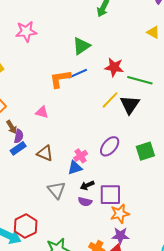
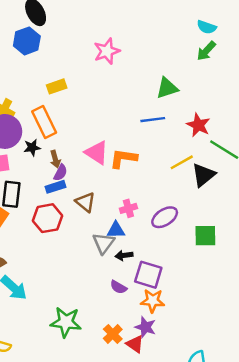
pink star: (26, 32) -> (107, 51), turned -30
orange L-shape: (60, 79) -> (123, 158), moved
pink triangle: (42, 112) -> (97, 153), size x1.5
pink cross: (81, 156) -> (128, 208), moved
gray triangle: (56, 190) -> (104, 243), moved
purple semicircle: (85, 202) -> (118, 287), moved
red hexagon: (26, 226) -> (47, 218), moved

